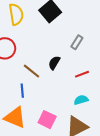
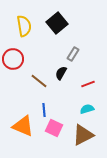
gray rectangle: (77, 42) -> (73, 54), moved
blue line: (22, 91) -> (44, 110), moved

